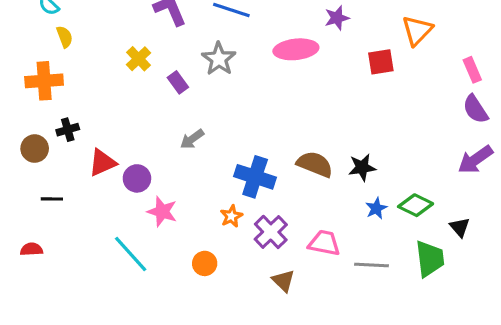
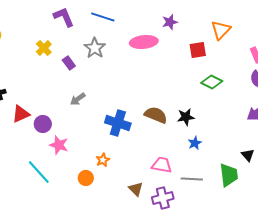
green diamond: (416, 205) -> (212, 82), moved
orange star: (231, 216) -> (103, 160), moved
purple cross: (271, 232) -> (163, 198), moved, turned 30

